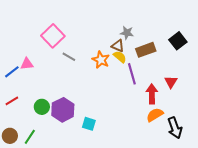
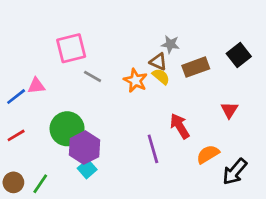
pink square: (53, 36) -> (71, 48), turned 30
purple line: (132, 74) -> (153, 149), moved
red arrow: (152, 94) -> (180, 126), moved, turned -30
green circle: (42, 107) -> (67, 129), moved, size x1.6
cyan square: (89, 124) -> (87, 169), moved, turned 32
black arrow: (175, 128) -> (235, 172), turned 60

